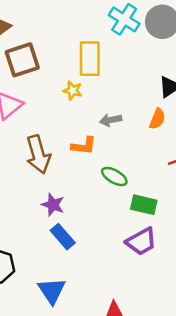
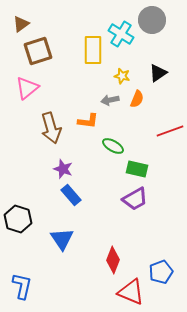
cyan cross: (124, 19) -> (121, 34), moved
yellow star: (73, 91) -> (122, 76), moved
orange semicircle: (157, 119) -> (137, 99), moved

